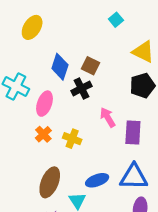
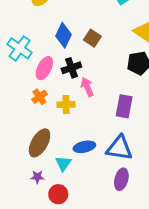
black cross: (81, 88) -> (71, 68), moved
pink arrow: (108, 117) -> (87, 87), moved
yellow cross: (72, 139) -> (66, 105), turned -30

